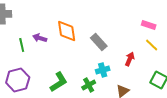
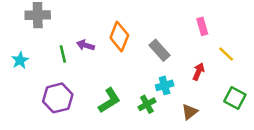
pink rectangle: (149, 25) -> (202, 26), moved, turned 56
orange diamond: (67, 31) -> (119, 36), turned 30

